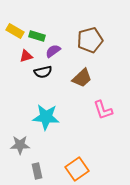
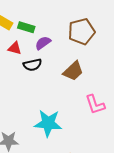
red triangle: (26, 56) -> (15, 48), turned 32
cyan star: (46, 117) -> (48, 123), moved

